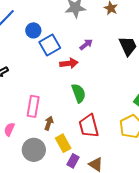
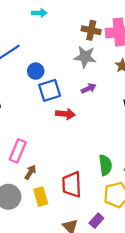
purple arrow: (86, 44) -> (89, 88), moved
green semicircle: (79, 93) -> (105, 165), moved
purple rectangle: (73, 161) -> (96, 221), moved

